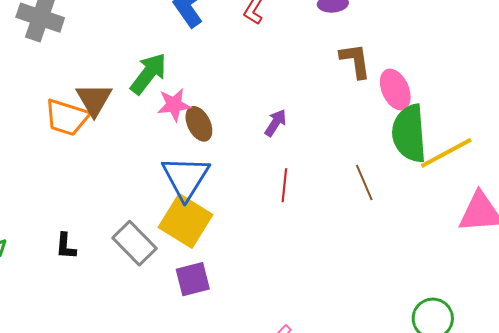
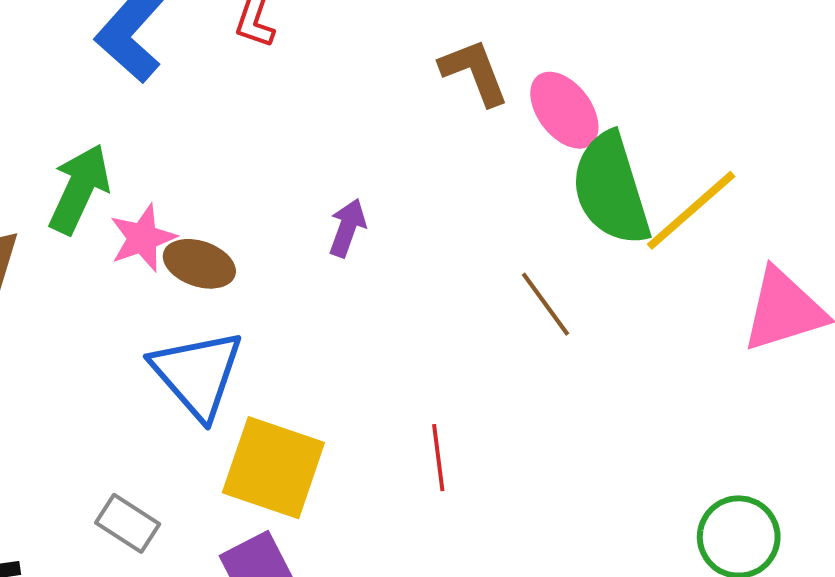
brown ellipse: (199, 124) -> (199, 264), turned -32
red line: (284, 185) -> (438, 458), moved
yellow square: (185, 221) -> (273, 468), moved
gray rectangle: (135, 243) -> (128, 523), size x0.7

